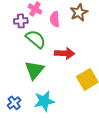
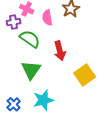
red arrow: (65, 53) -> (60, 51), turned 78

